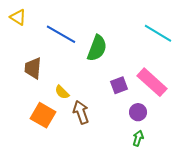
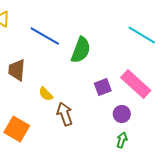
orange square: (43, 115) -> (17, 129), moved

